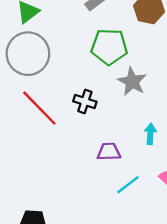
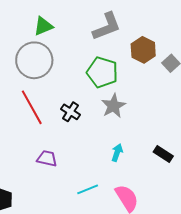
purple trapezoid: (109, 152) -> (47, 158), moved

